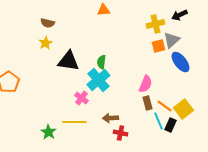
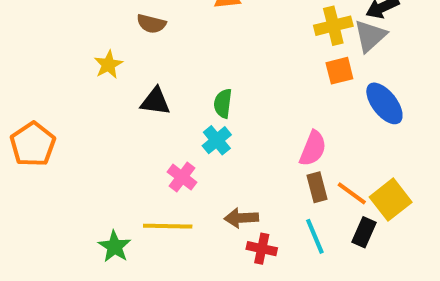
brown semicircle: (47, 23) -> (151, 24), moved
gray triangle: (171, 40) -> (370, 36), moved
black triangle: (68, 61) -> (155, 101), size x0.7
cyan cross: (98, 80) -> (217, 140), size x0.6
cyan line: (158, 121) -> (315, 236), moved

